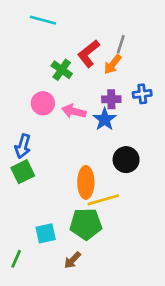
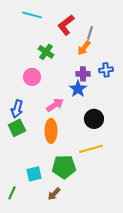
red L-shape: (89, 54) -> (66, 25), moved
pink arrow: (74, 111) -> (55, 105), moved, turned 132
orange ellipse: (86, 182) -> (51, 131), moved
yellow line: (103, 200) -> (91, 149), moved

